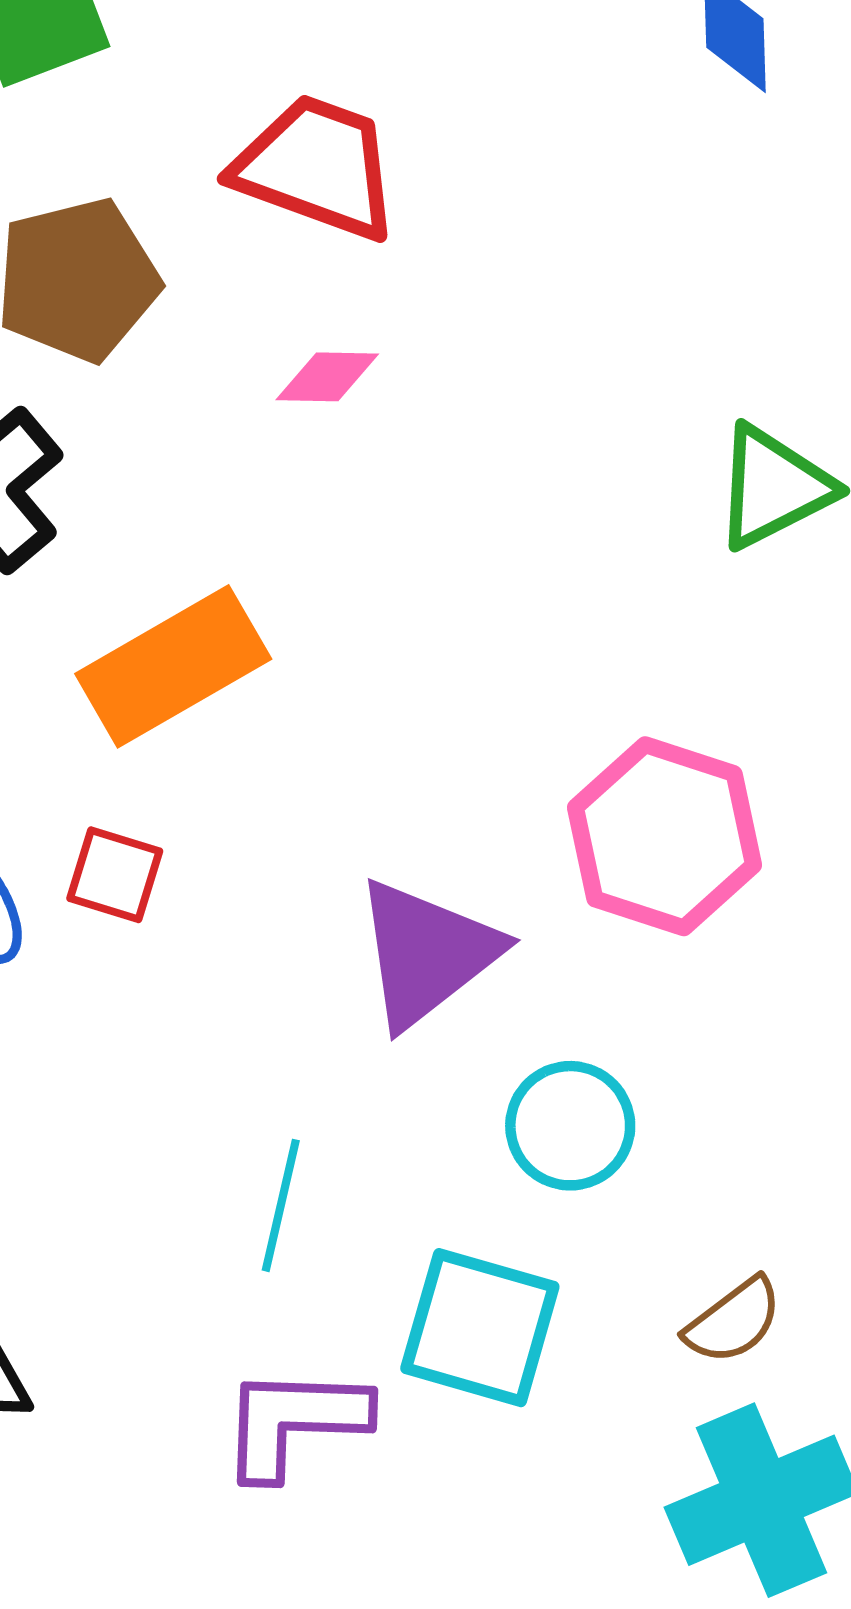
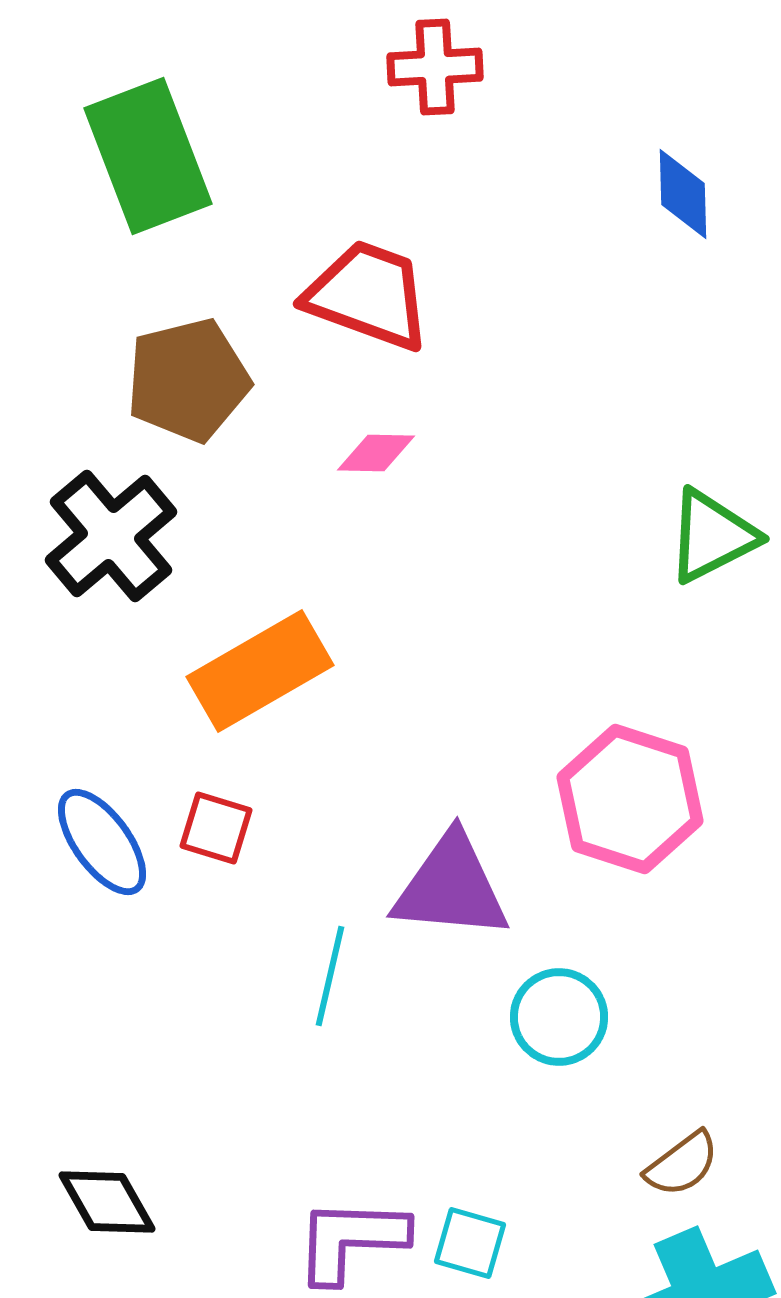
purple triangle: (427, 953) -> (451, 887), turned 43
cyan line: (281, 1205) -> (330, 976), moved
cyan square: (480, 1328) -> (470, 1243), moved, size x0.6

